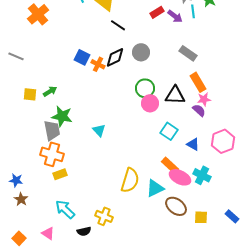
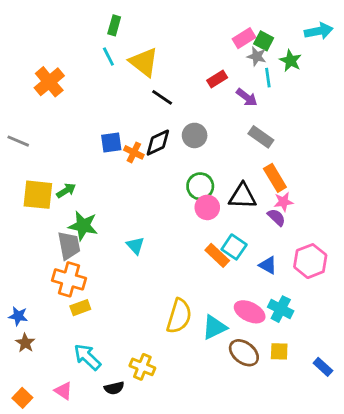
purple arrow: (175, 16) -> (247, 97), moved
blue square: (82, 57) -> (111, 143), turned -35
yellow square: (30, 94) -> (38, 195), size x1.6
orange rectangle: (170, 165) -> (217, 255), moved
yellow square: (201, 217) -> (279, 351), moved

